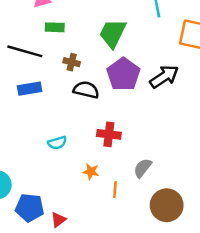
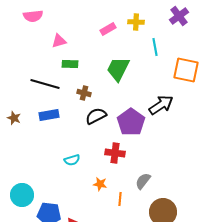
purple pentagon: (123, 74) -> (131, 122), moved
black semicircle: (86, 90) -> (96, 116), turned -40

